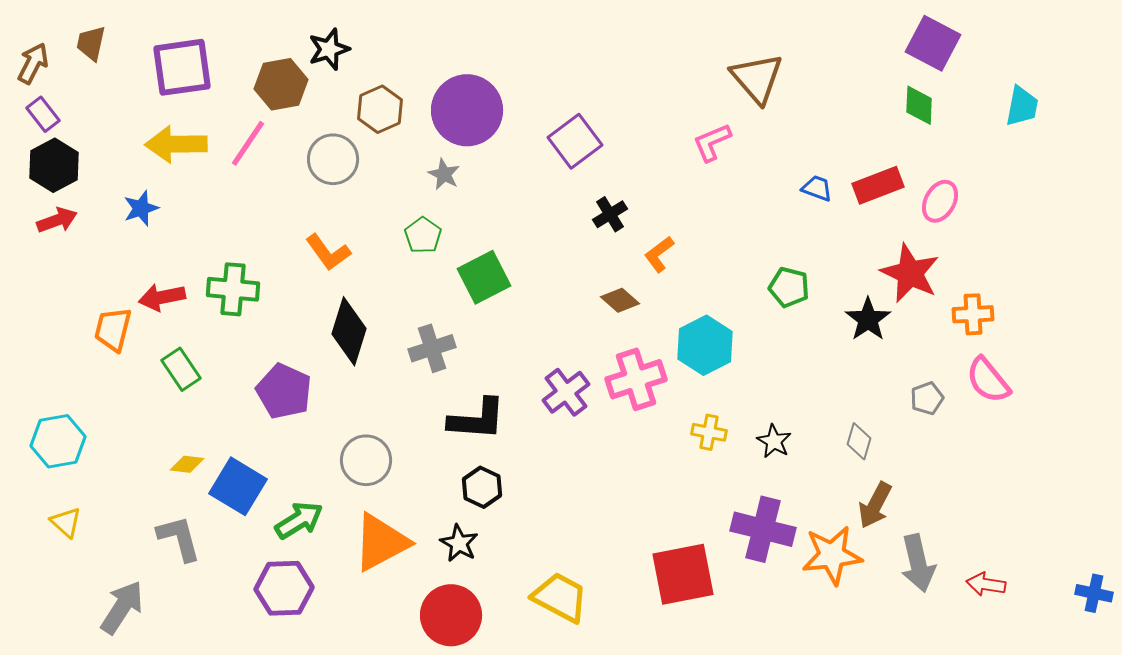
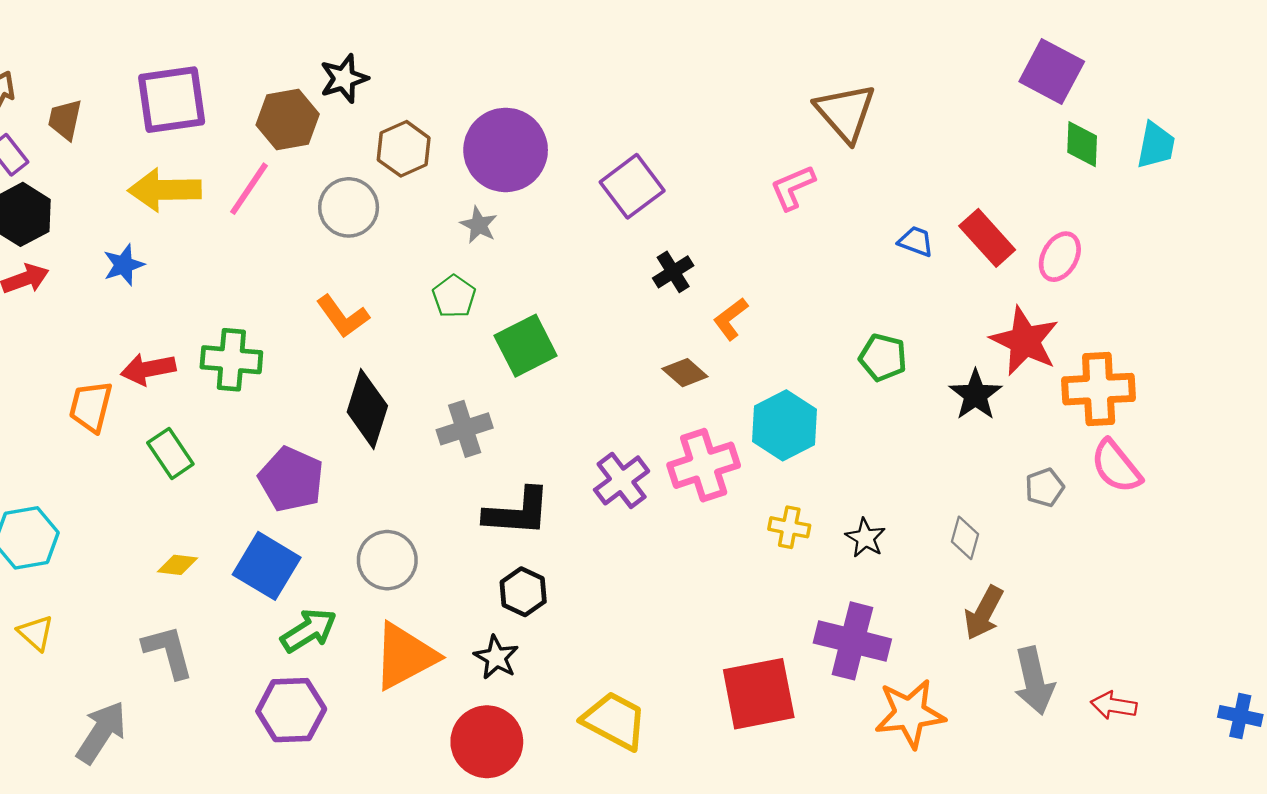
brown trapezoid: (91, 43) -> (65, 120), moved
green diamond: (919, 105) -> (1082, 144), moved
red rectangle: (878, 185) -> (987, 238), turned 69
orange cross: (973, 314) -> (1099, 389), size x1.5
blue square: (238, 486) -> (267, 566), moved
orange star: (832, 555) -> (910, 714), moved

